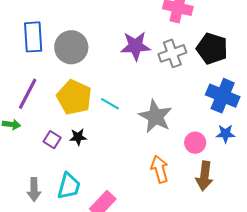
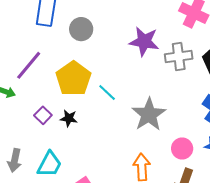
gray circle: (71, 47) -> (81, 29), size x0.7

